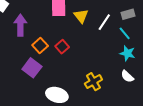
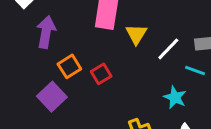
cyan line: (125, 33) -> (195, 70), turned -40
cyan star: (127, 53) -> (175, 97), moved

